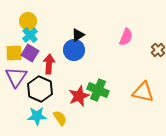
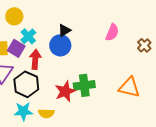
cyan cross: (30, 35) -> (28, 36), moved
green cross: (98, 90) -> (84, 85), turned -30
yellow semicircle: (60, 118) -> (46, 113), turned 126

